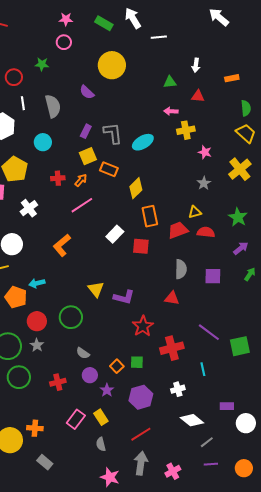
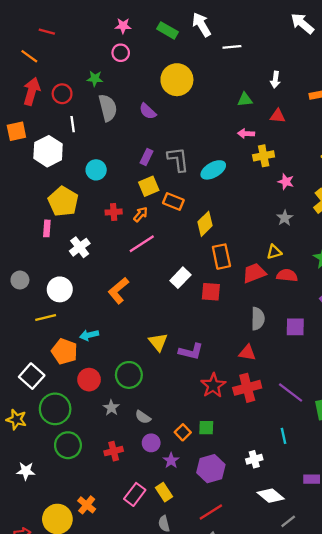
gray semicircle: (53, 106) -> (108, 108), moved
gray star: (37, 345) -> (111, 408), moved
red cross: (172, 348) -> (247, 388), moved
orange cross: (35, 428) -> (87, 505), turned 35

